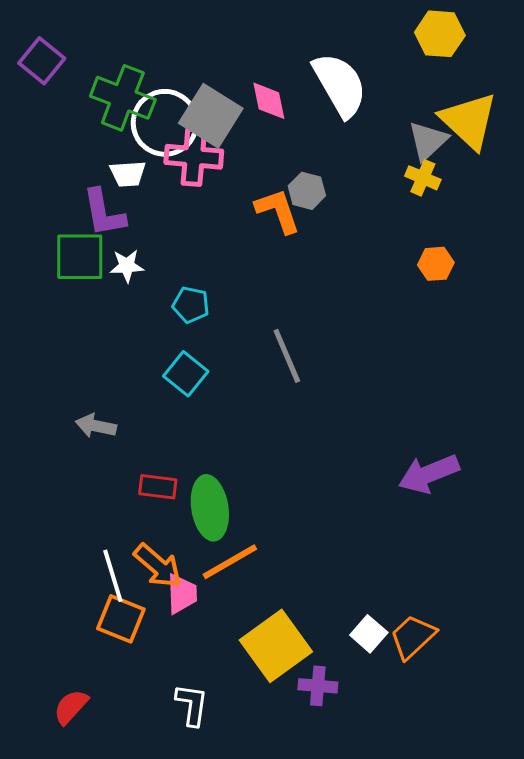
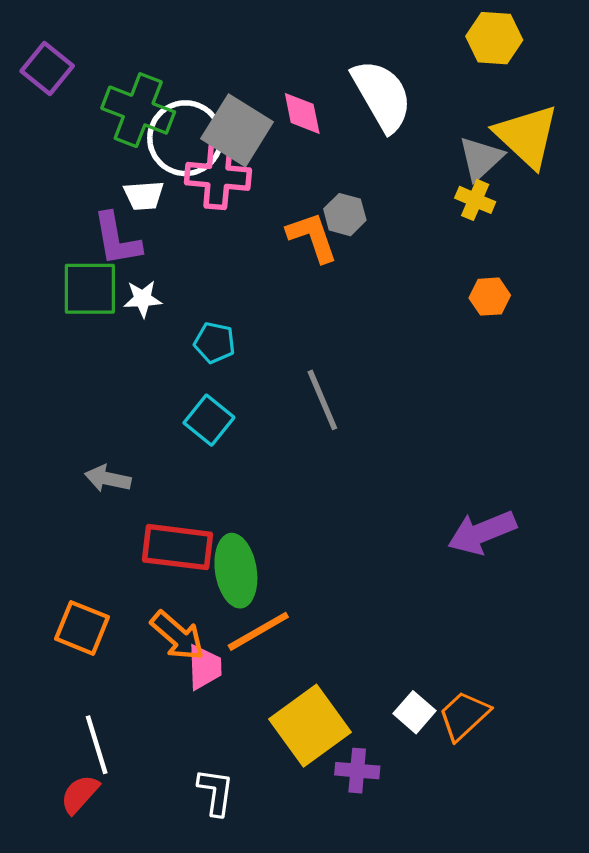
red rectangle: (158, 487) -> (177, 547), size x1.6
white line: (113, 576) -> (97, 745), moved
orange square: (121, 619) -> (82, 628), moved

